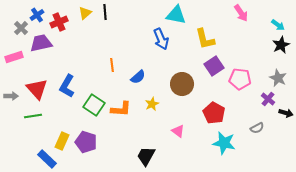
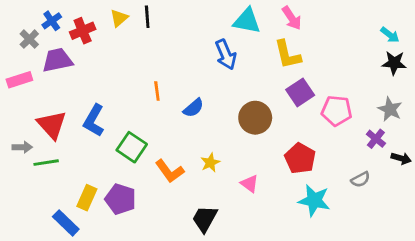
pink arrow: (241, 13) -> (292, 18), moved
black star: (281, 45) -> (394, 63), turned 30
gray arrow: (11, 96) -> (22, 147), moved
yellow star: (152, 104) -> (210, 163), moved
orange L-shape: (121, 109) -> (170, 171), moved, turned 50

